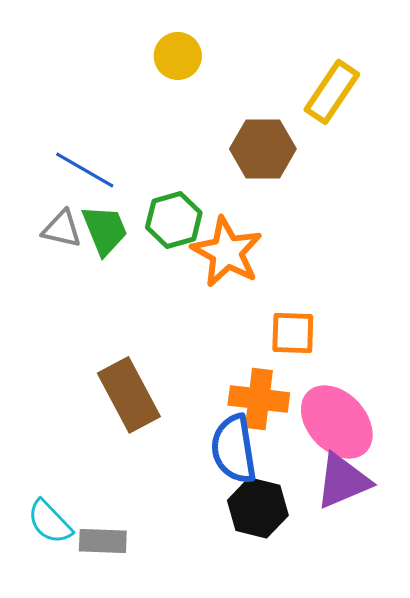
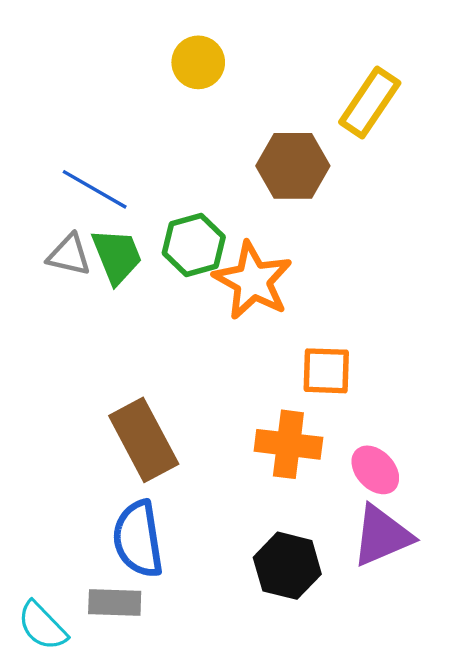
pink ellipse: (337, 422) -> (375, 470), size x0.6
blue semicircle: (234, 449) -> (138, 539), moved
cyan semicircle: (50, 522) -> (42, 626), moved

